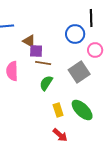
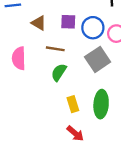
blue circle: (75, 34) -> (93, 28), moved
purple square: (36, 51) -> (68, 22), moved
green ellipse: (82, 110) -> (101, 104), turned 50

